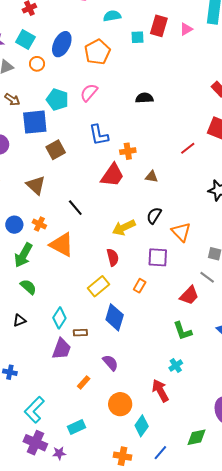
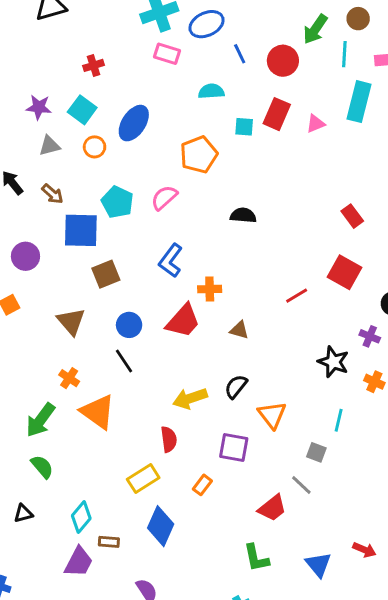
orange pentagon: (97, 52) -> (199, 155), moved
blue L-shape: (99, 135) -> (171, 261), turned 40
blue circle: (14, 225) -> (129, 325), moved

